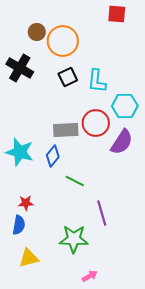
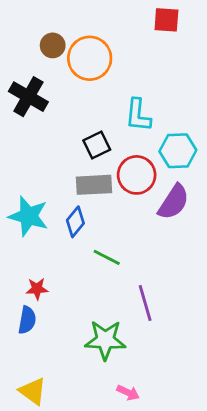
black square: (68, 77) -> (97, 145), moved
yellow triangle: (29, 258) -> (33, 391), moved, turned 50
pink arrow: (90, 276) -> (128, 393), turned 56

